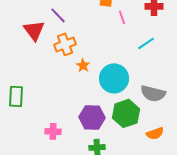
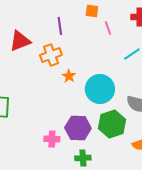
purple line: (58, 15) -> (60, 26), moved, turned 36
red triangle: (34, 30) -> (20, 41), turned 45
pink cross: (53, 131) -> (52, 139), moved

